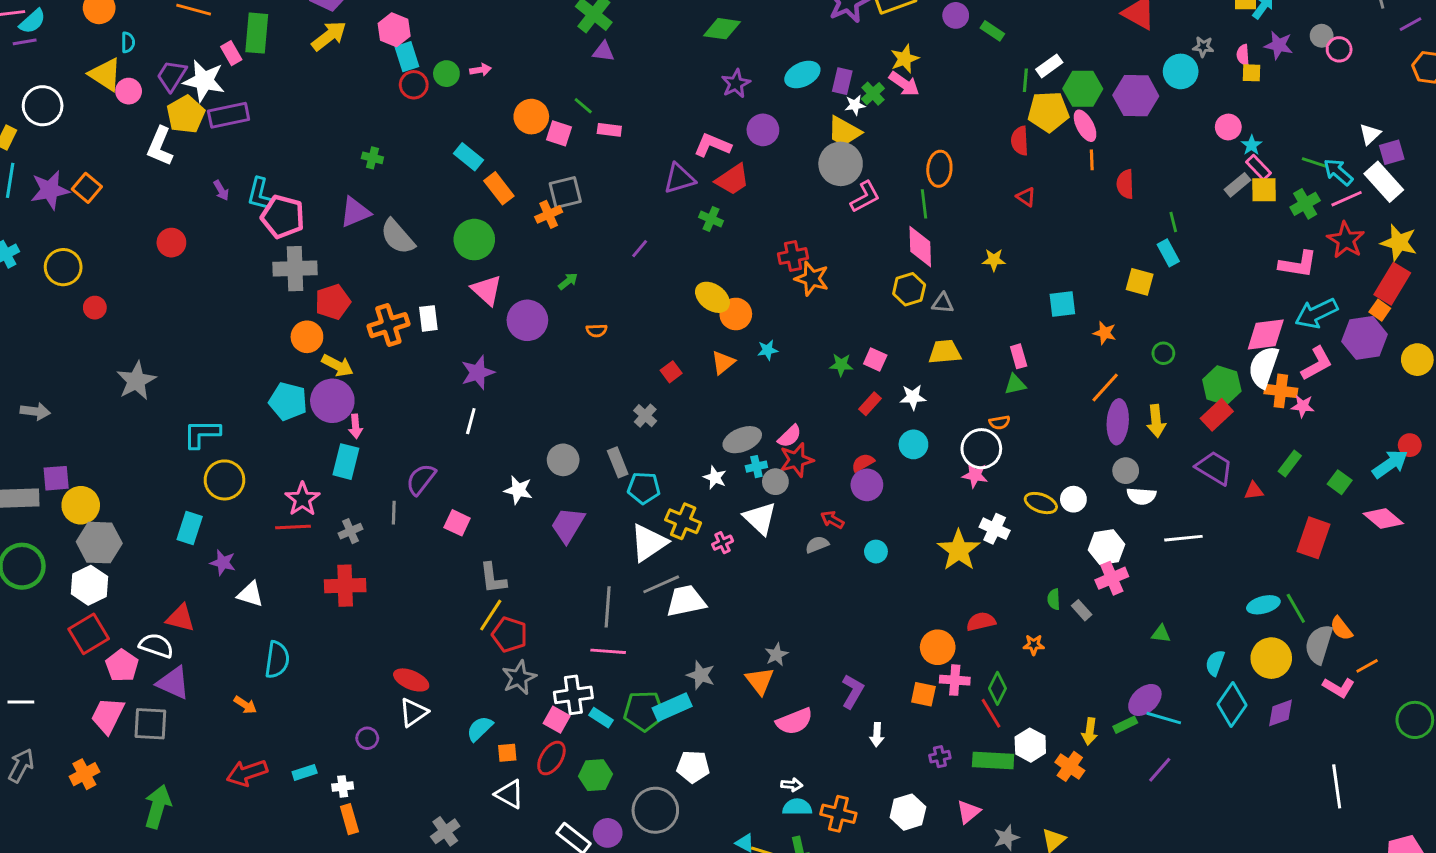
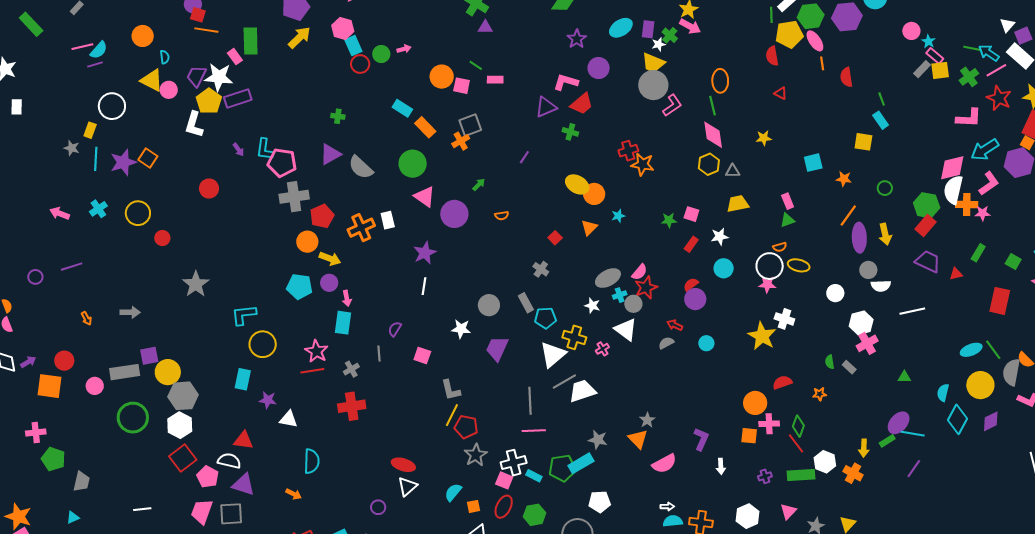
purple circle: (332, 401) -> (329, 283), size x0.6
purple semicircle: (421, 479) -> (395, 329), size x0.7
yellow ellipse: (1041, 503) -> (799, 265), moved

